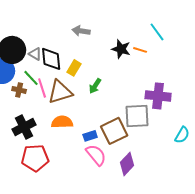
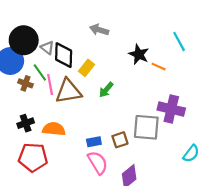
orange line: (140, 50) -> (159, 67), moved
orange semicircle: (62, 122) -> (54, 129), moved
black cross: (24, 127) -> (26, 123), size x0.7
brown square: (114, 131) -> (120, 140), size x0.6

